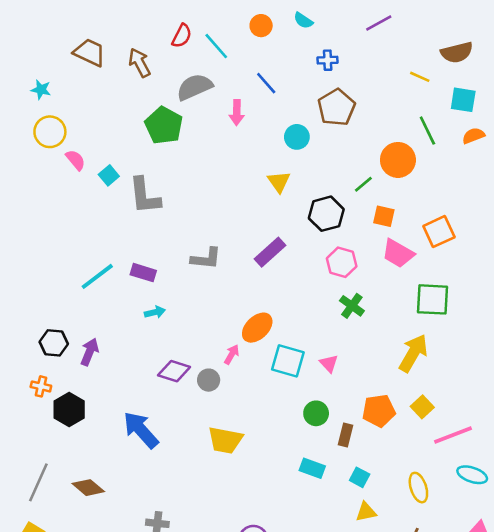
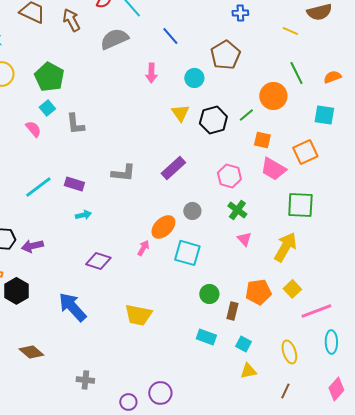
blue cross: (328, 60) -> (240, 13), moved
cyan square: (463, 100) -> (324, 115), moved
pink arrow: (237, 113) -> (151, 73), moved
green pentagon: (164, 125) -> (49, 77), moved
pink semicircle: (75, 160) -> (33, 129), moved
gray L-shape: (145, 196) -> (75, 124), size x0.7
black hexagon: (326, 214) -> (213, 120), moved
purple arrow: (90, 352) -> (32, 246), turned -125
pink triangle: (329, 363) -> (244, 239), moved
gray circle: (209, 380) -> (192, 211), moved
cyan ellipse: (472, 475) -> (331, 342), turned 70

